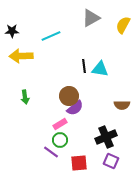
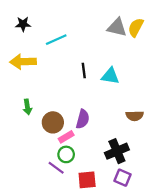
gray triangle: (91, 18) -> (117, 27), moved, turned 42
black star: (12, 31) -> (23, 24), moved
black line: (84, 66) -> (84, 70), moved
brown circle: (69, 96) -> (53, 122), moved
purple semicircle: (75, 108) -> (83, 119), turned -36

